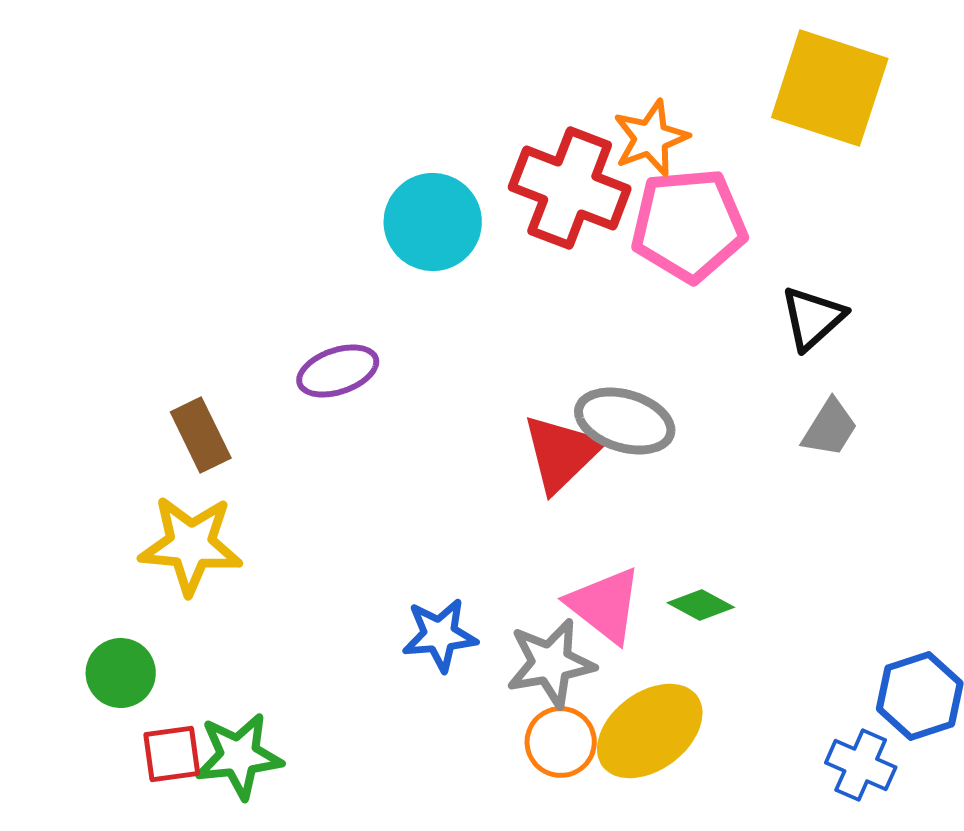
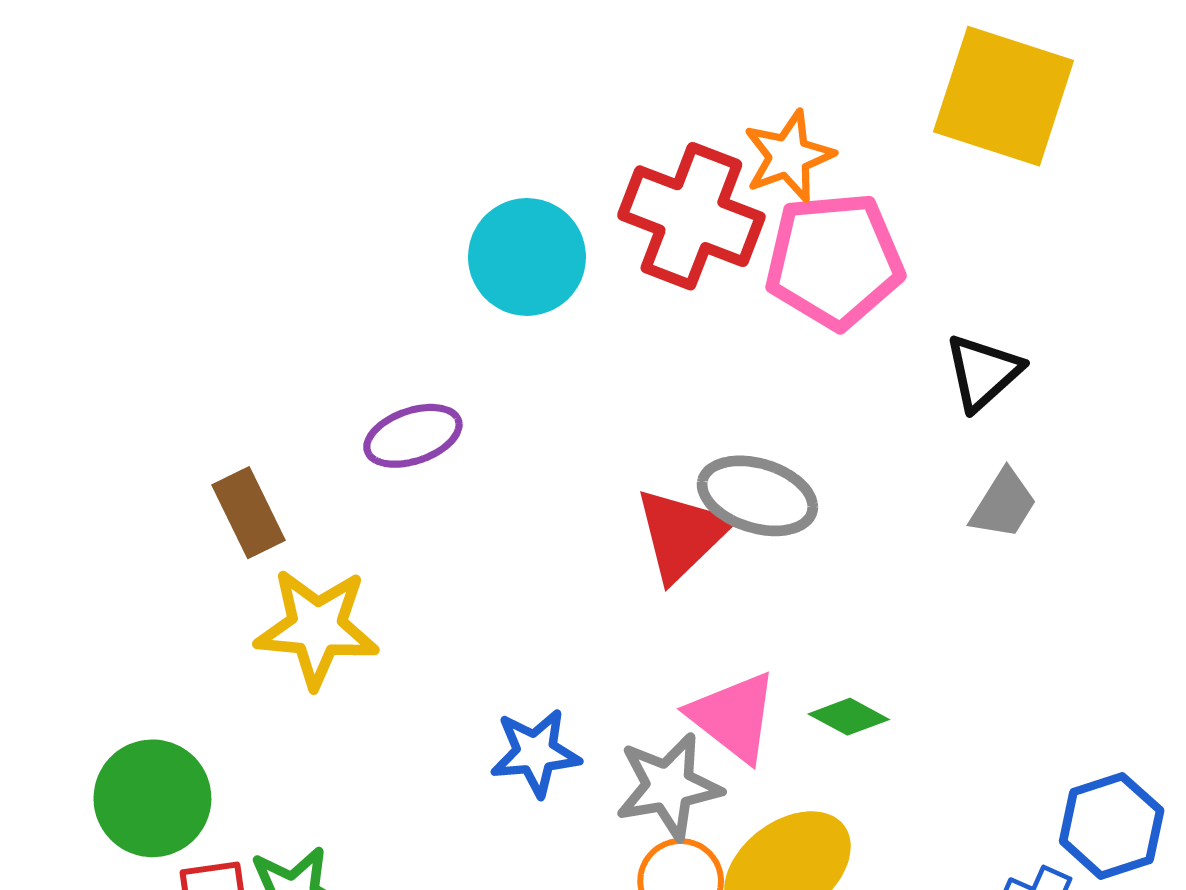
yellow star: (191, 545) -> (317, 628), moved
green circle: (121, 673) -> (152, 798), size x1.4

